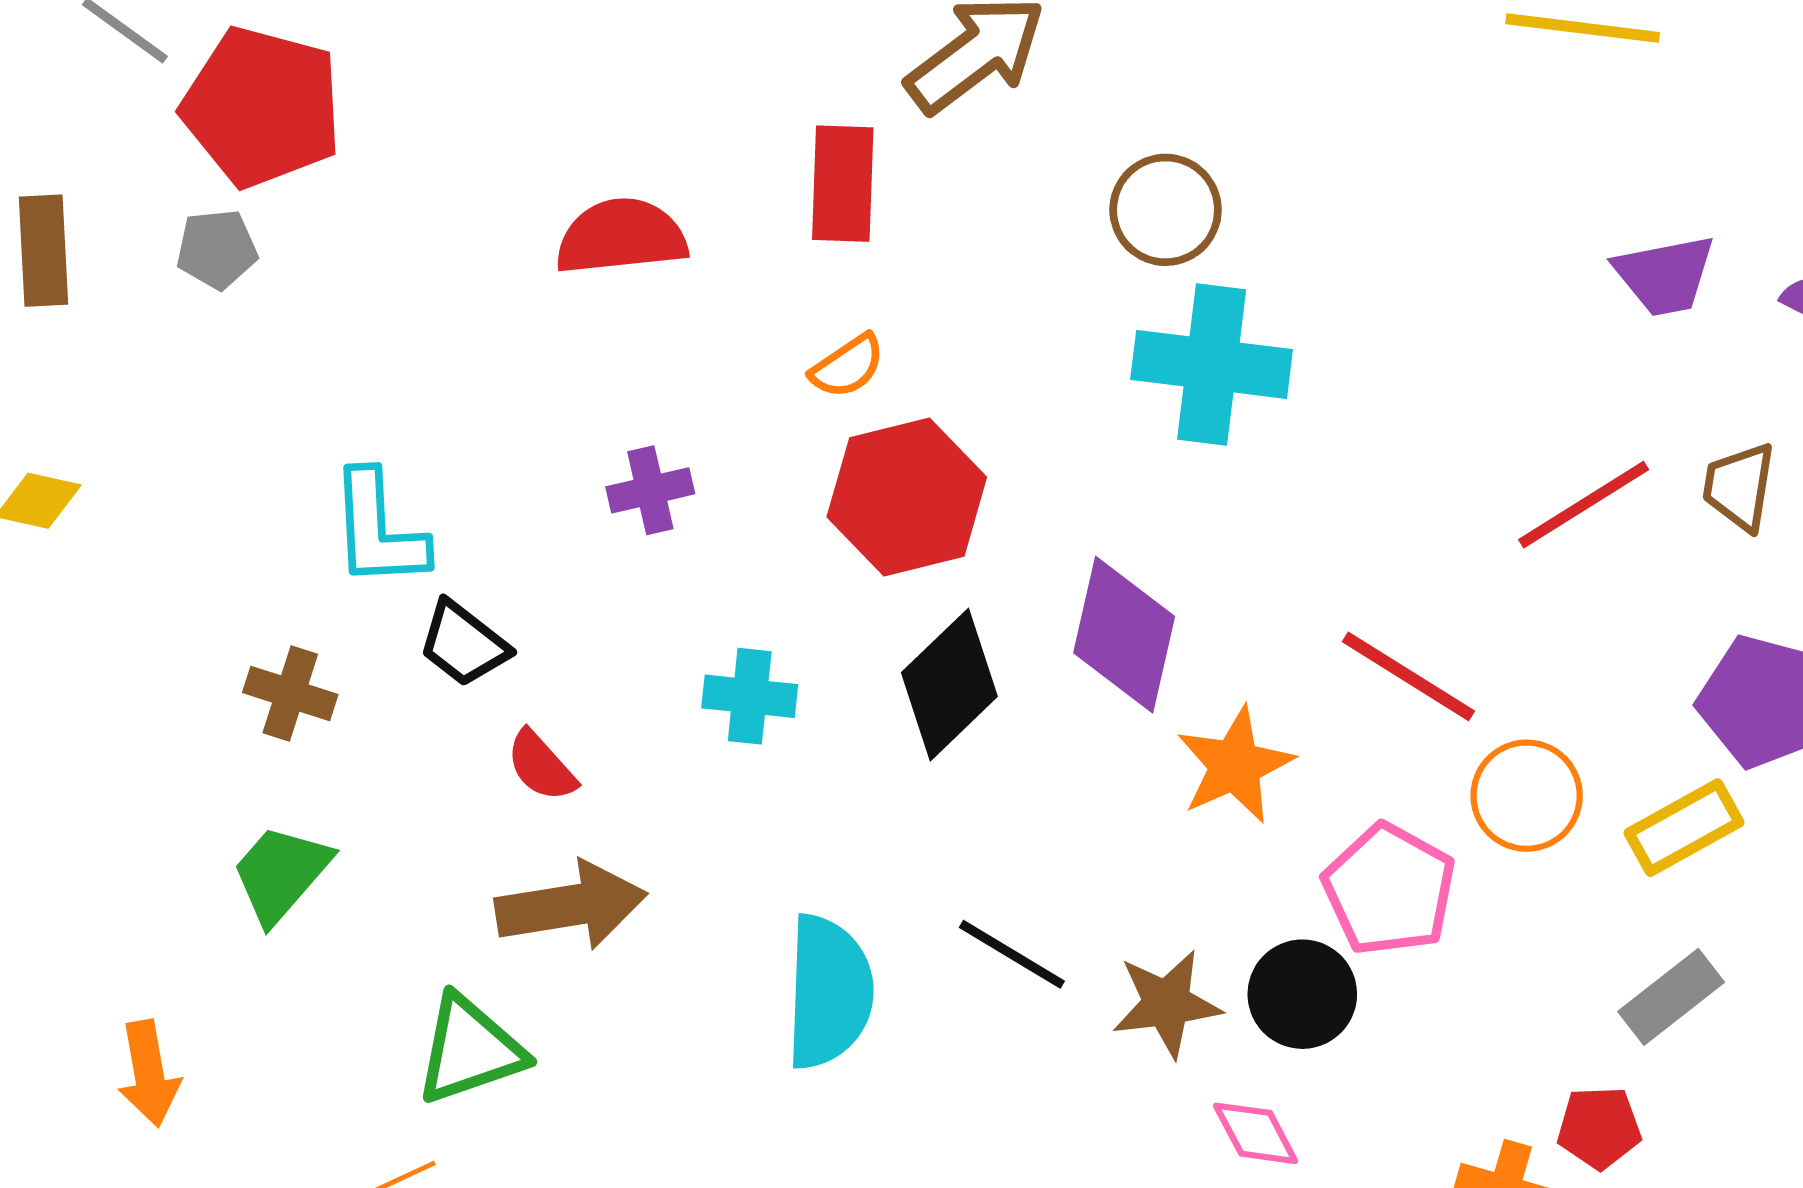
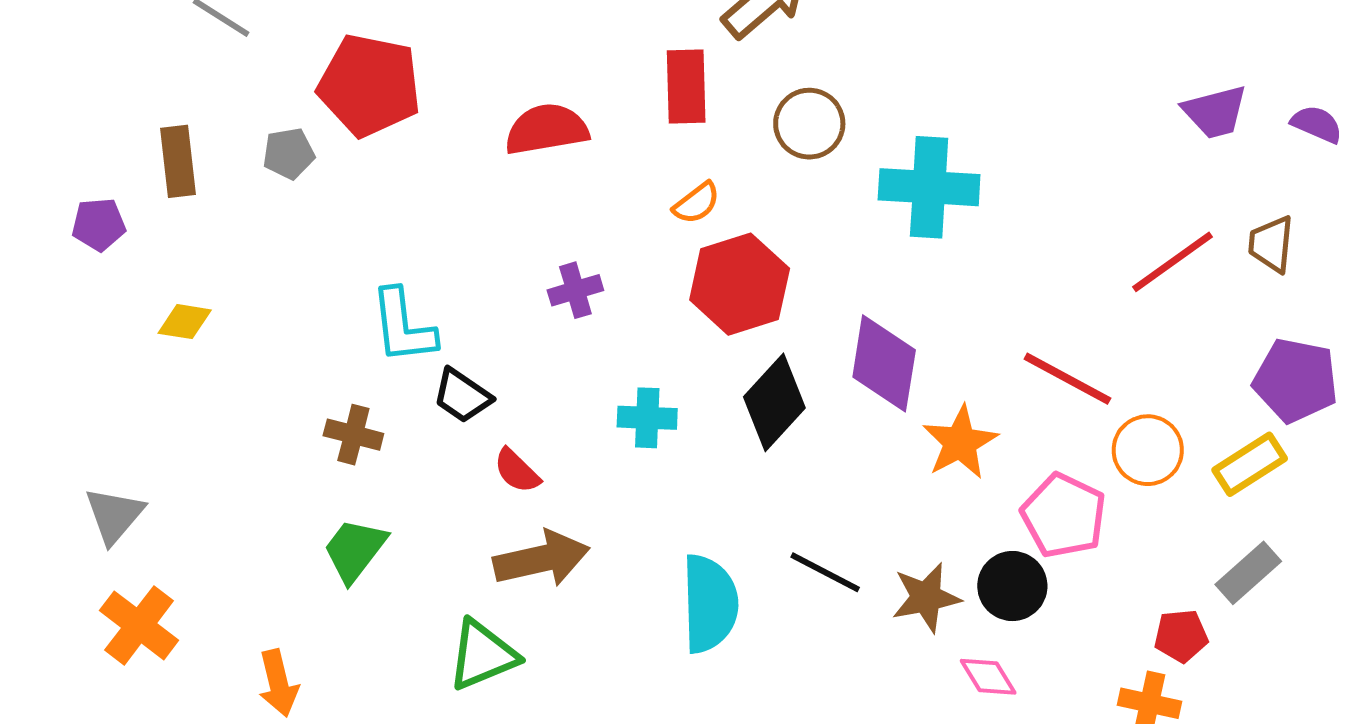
red pentagon: (262, 107) -> (369, 85), moved
brown circle: (1166, 210) -> (809, 124), moved
red pentagon: (1599, 1128) -> (1181, 636), moved

